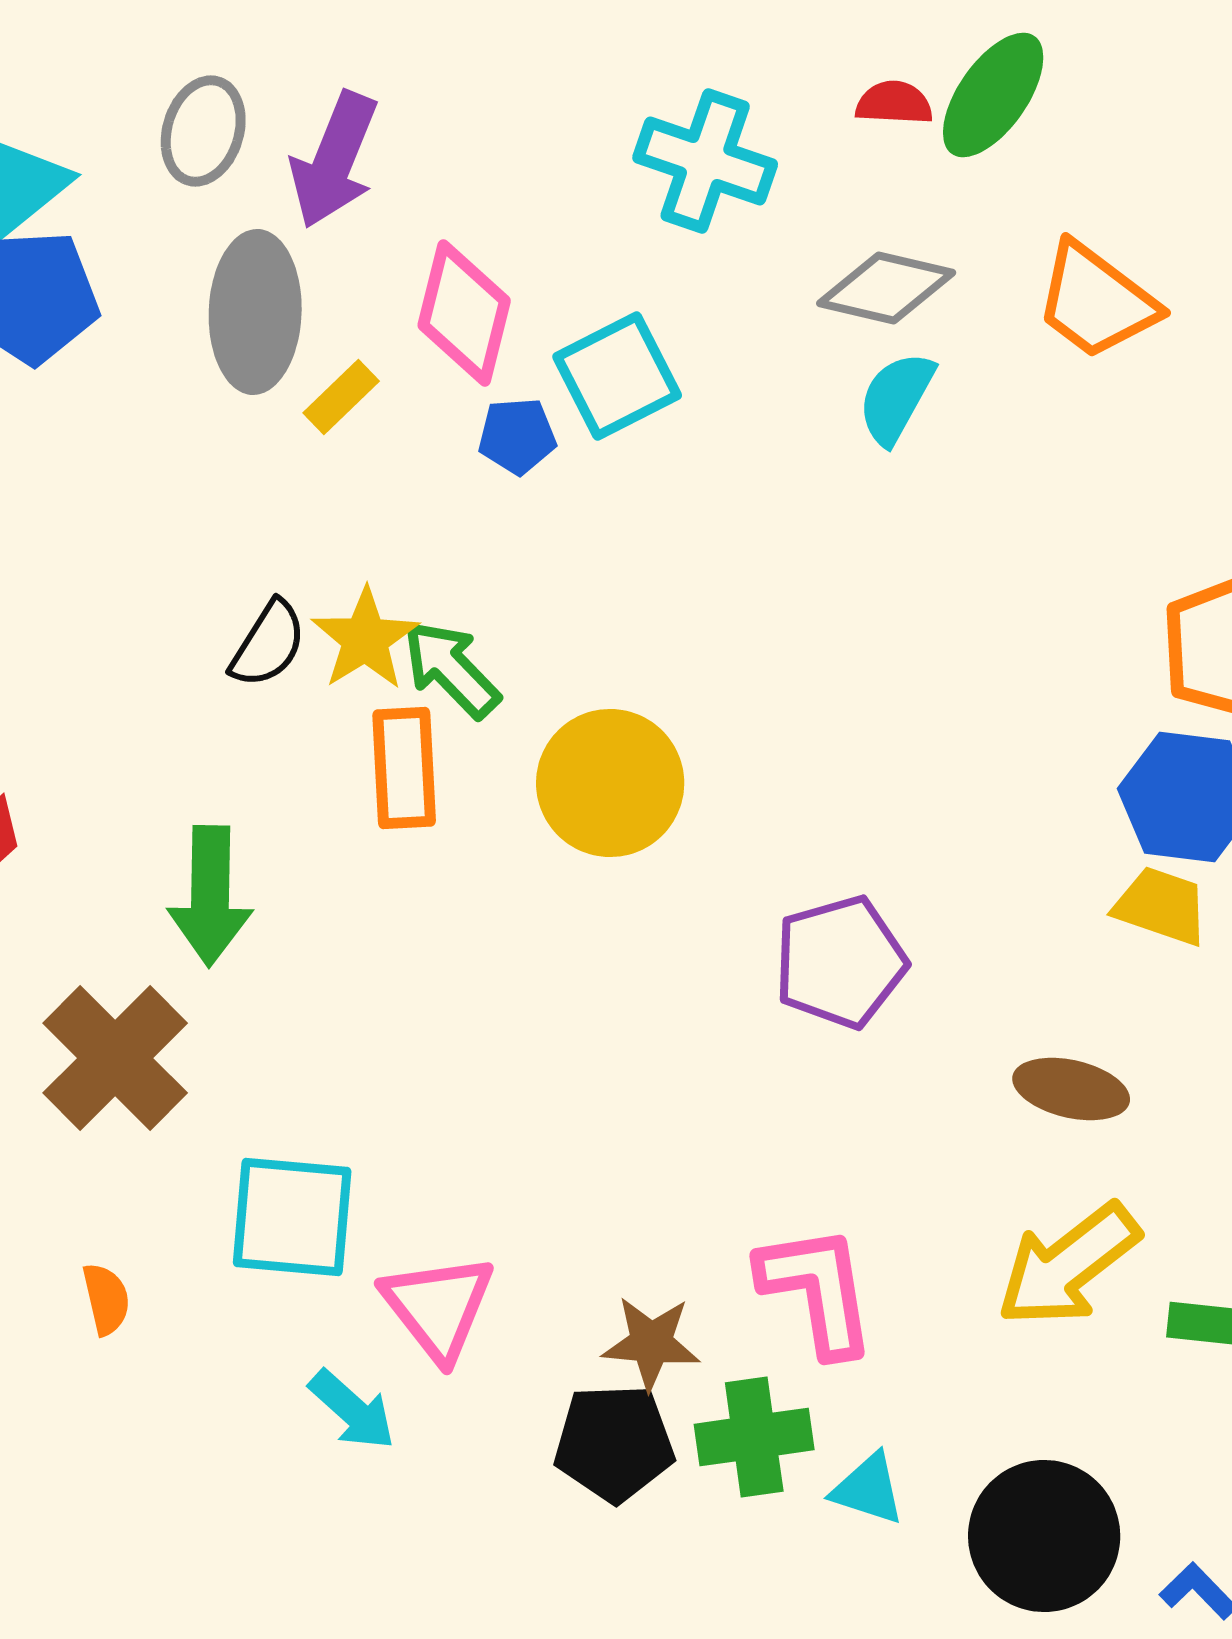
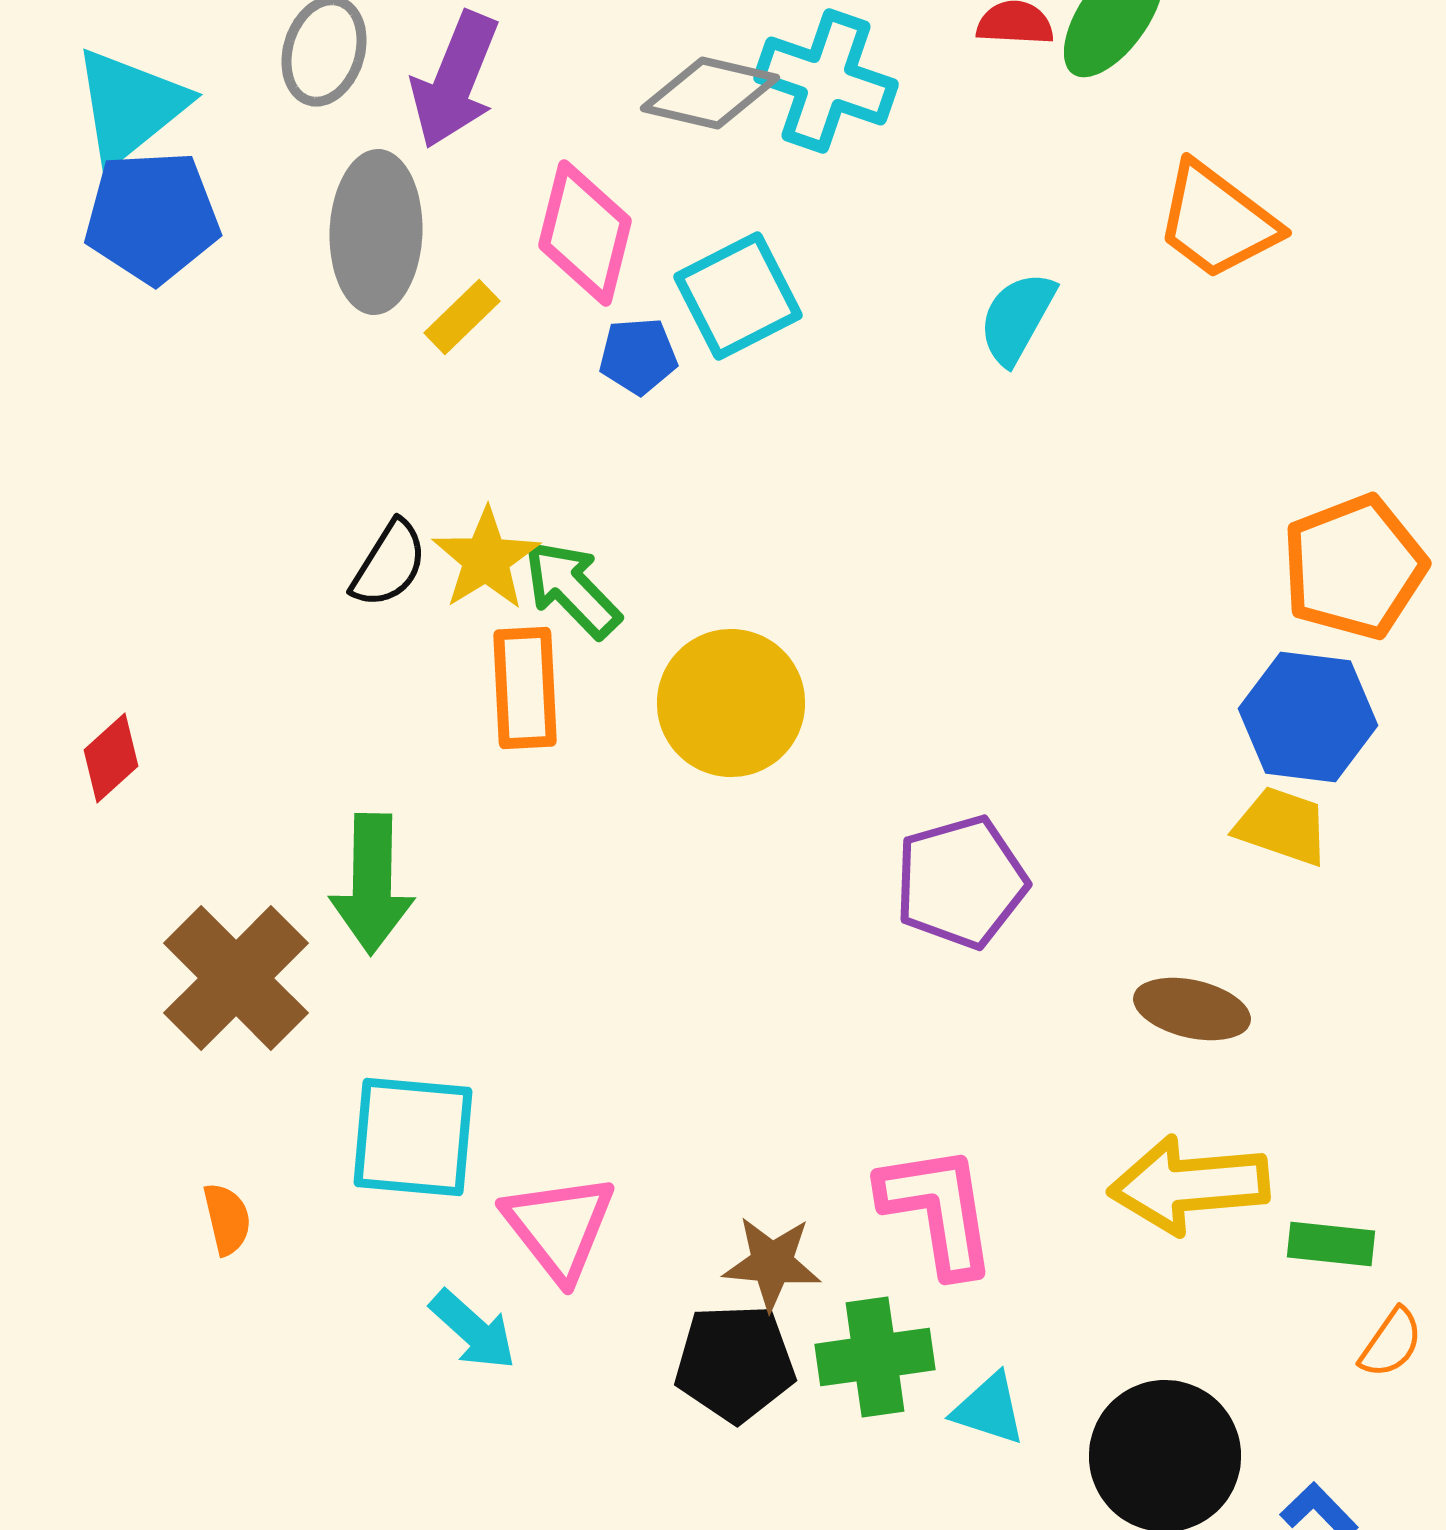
gray diamond: (886, 288) -> (710, 93), moved
green arrow: (210, 896) -> (372, 884), moved
yellow arrow: (1068, 1265) -> (1189, 1185), turned 33

